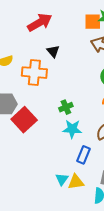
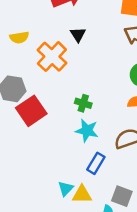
orange cross: (34, 73) -> (52, 57), turned 30
green cross: (66, 107) -> (83, 103), turned 32

